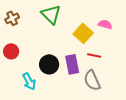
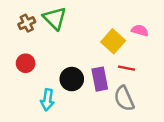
green triangle: (51, 14) -> (55, 18), moved
cyan arrow: (29, 81) -> (47, 100), turned 36

